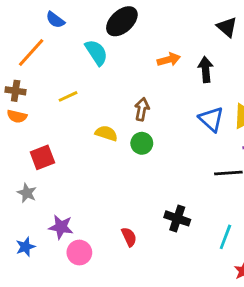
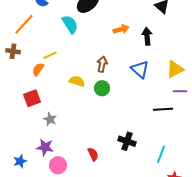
orange semicircle: (17, 116) -> (38, 69), moved, turned 112
blue triangle: (211, 119) -> (140, 69), moved
gray star: (27, 193) -> (50, 119), moved

